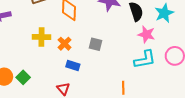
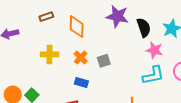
orange cross: (65, 44) -> (81, 57), moved
gray square: (96, 44) -> (104, 61), turned -32

